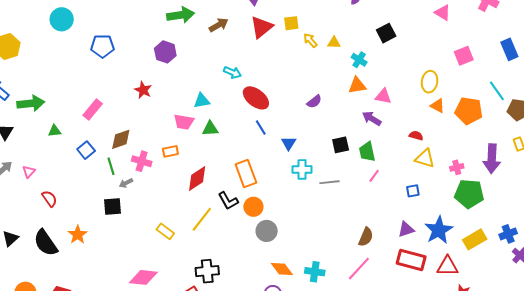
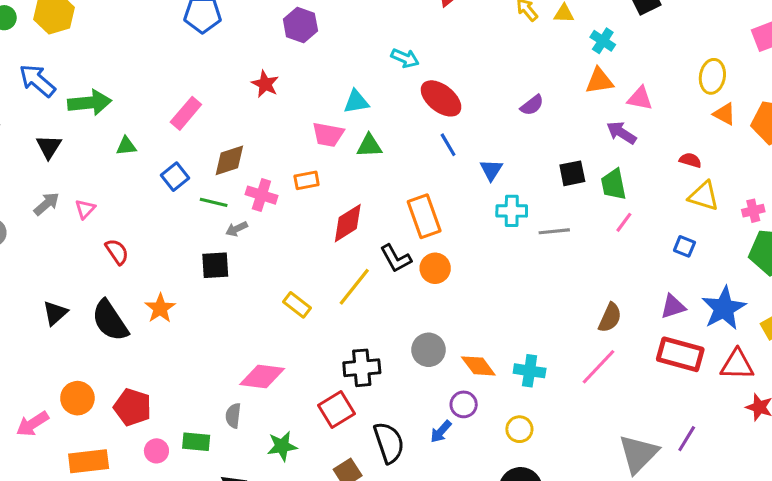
green line: (111, 166) -> (214, 202), turned -60
blue square: (413, 191) -> (684, 246), turned 32
gray circle: (267, 231) -> (429, 350), moved

